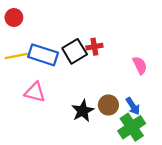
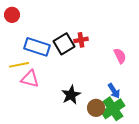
yellow line: (16, 56) -> (19, 65), moved
brown circle: (108, 105) -> (96, 108), moved

